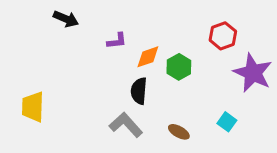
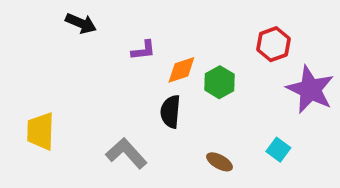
gray L-shape: (126, 125) -> (126, 153), moved

